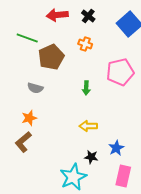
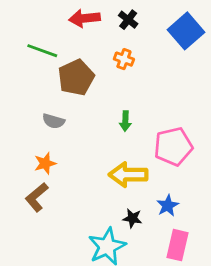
pink pentagon: (120, 72) -> (173, 146), moved
yellow arrow: (88, 126) -> (128, 175), size x1.5

